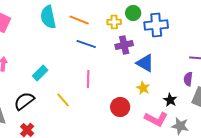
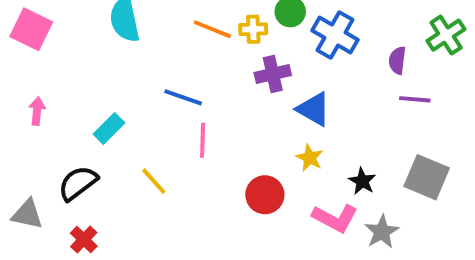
orange line: (79, 20) -> (212, 29), moved
blue cross: (156, 25) -> (335, 35), turned 35
blue line: (86, 44) -> (183, 97), moved
purple semicircle: (188, 79) -> (397, 60), moved
gray star: (180, 126) -> (382, 232), turned 30

